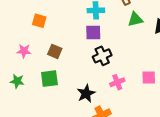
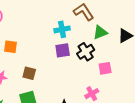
black cross: (102, 56) -> (86, 52), moved
pink square: (149, 77) -> (105, 68), moved

